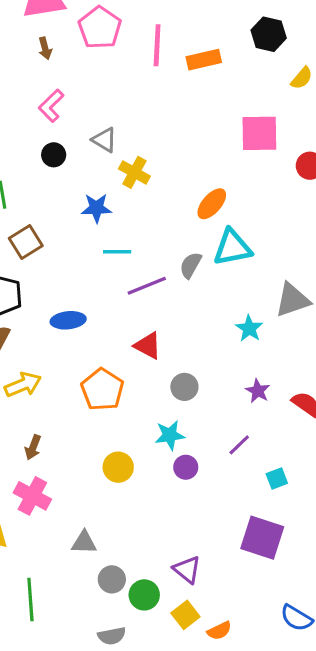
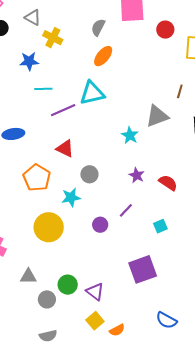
cyan triangle: (232, 247) -> (92, 93), moved
gray semicircle: (191, 265) -> (98, 27), moved
cyan star: (170, 435) -> (71, 197), moved
yellow circle: (118, 467) -> (49, 227), size x1.5
purple circle: (186, 467) -> (100, 225), moved
cyan square: (277, 478) -> (160, 226), moved
purple square: (262, 538) -> (143, 269), turned -36
green circle: (144, 595) -> (68, 285), moved

